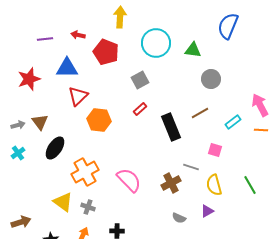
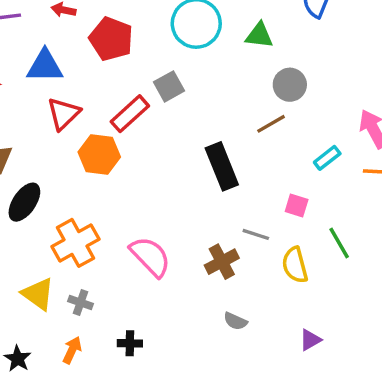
red rectangle: (140, 109) -> (130, 114), moved, size x1.6
brown line: (200, 113) -> (271, 124), moved
green line: (250, 185) -> (339, 243), moved
purple triangle: (207, 211) -> (310, 340), moved

